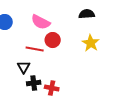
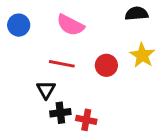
red circle: (53, 40) -> (106, 65), moved

